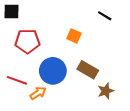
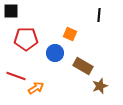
black line: (105, 16) -> (99, 15), turned 64
blue circle: (53, 71) -> (55, 53), moved, size x0.7

